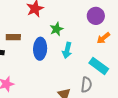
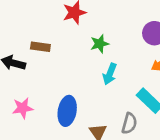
blue ellipse: (40, 49) -> (67, 111), moved

